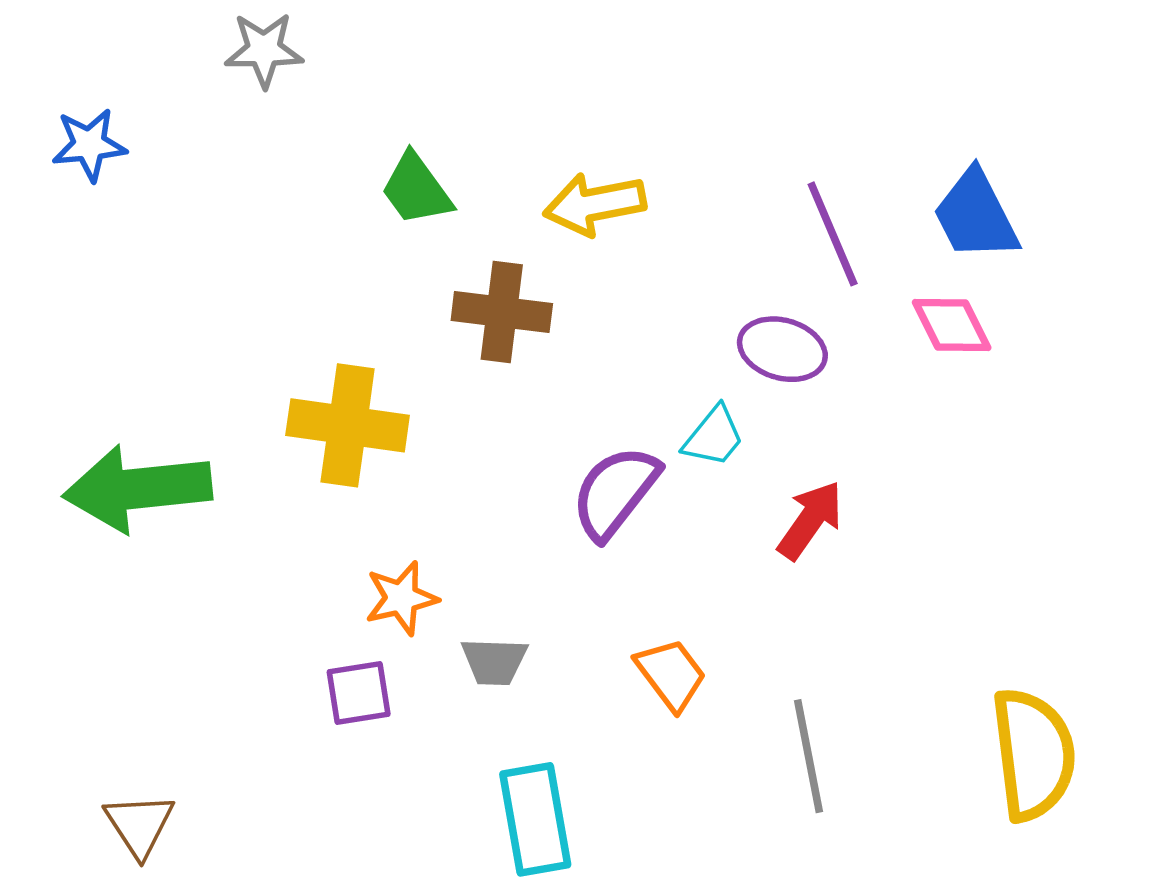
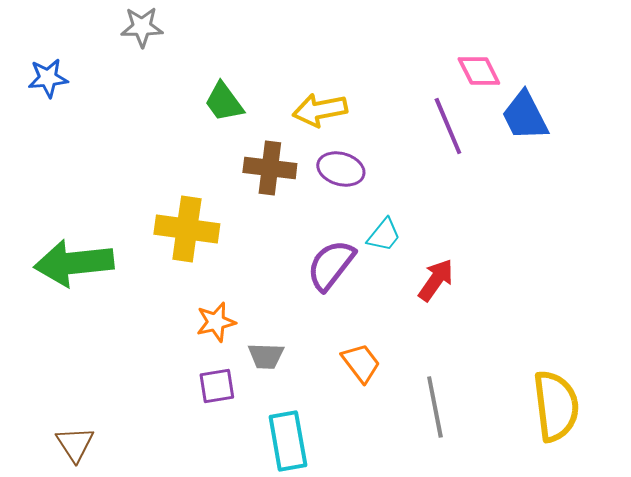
pink diamond: (952, 325) -> (479, 71), moved
purple ellipse: (782, 349) -> (341, 169), moved
purple square: (359, 693) -> (217, 386), moved

